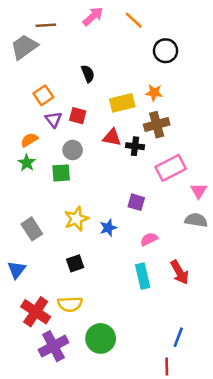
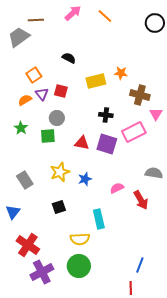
black circle: (166, 51) -> (155, 23), moved
black semicircle: (88, 74) -> (69, 58), turned -40
brown cross: (157, 125) -> (140, 95), moved, turned 30
red triangle: (112, 137) -> (82, 143), moved
orange semicircle: (29, 140) -> (25, 100), moved
pink triangle: (199, 191) -> (156, 114), moved
purple square: (136, 202) -> (107, 144), moved, size x1.5
red arrow: (180, 272) -> (141, 200), moved
cyan rectangle: (143, 276) -> (99, 219), moved
yellow semicircle: (70, 304) -> (80, 239), moved

